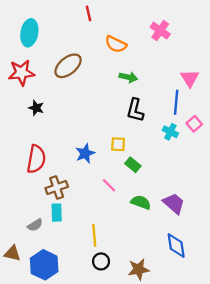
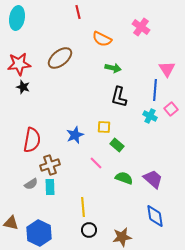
cyan ellipse: (29, 33) -> (17, 18), moved
black star: (36, 108) -> (23, 87), moved
gray semicircle: (35, 225) -> (31, 184), moved

